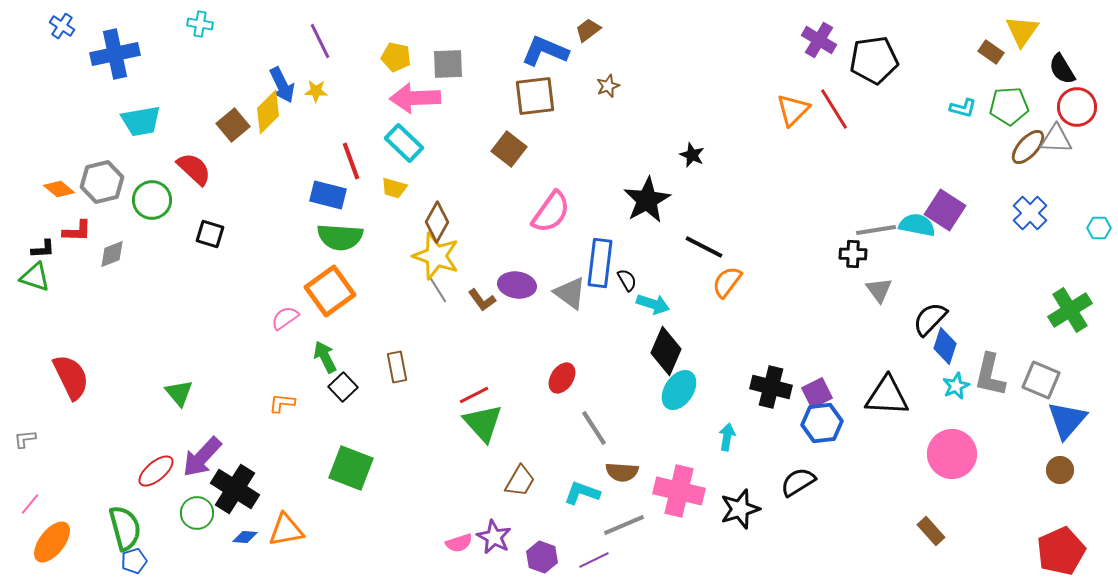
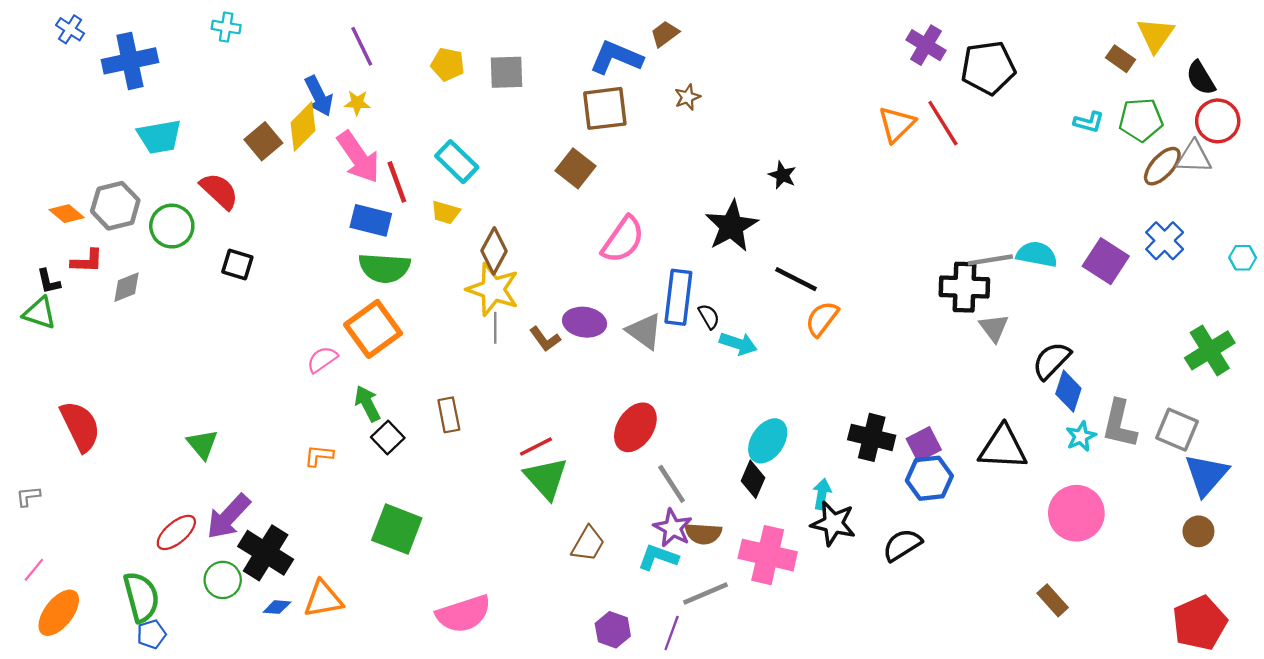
pink arrow: (415, 98) -> (358, 157), moved, turned -123
purple square: (945, 210) -> (1106, 261), moved
black L-shape: (43, 249) -> (49, 281), turned 80
black cross: (853, 254) -> (964, 287), size x1.6
gray line: (438, 290) -> (495, 328), turned 32
black diamond: (666, 351) -> (753, 479), moved, size x0.7
red ellipse: (562, 378) -> (635, 427), size x1.4
black star: (740, 509) -> (833, 523), moved, turned 30
purple star: (494, 537) -> (673, 528), moved
pink semicircle: (459, 543) -> (464, 614), moved, size x1.8
purple line: (594, 560) -> (672, 633), turned -44

